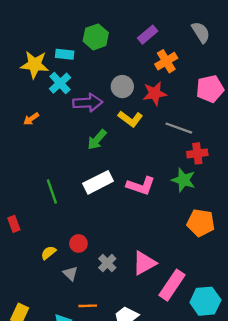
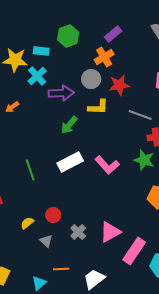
orange cross: (166, 61) -> (104, 57), moved
yellow L-shape: (130, 119) -> (98, 107), turned -35
pink L-shape: (141, 186) -> (107, 165), turned 30

